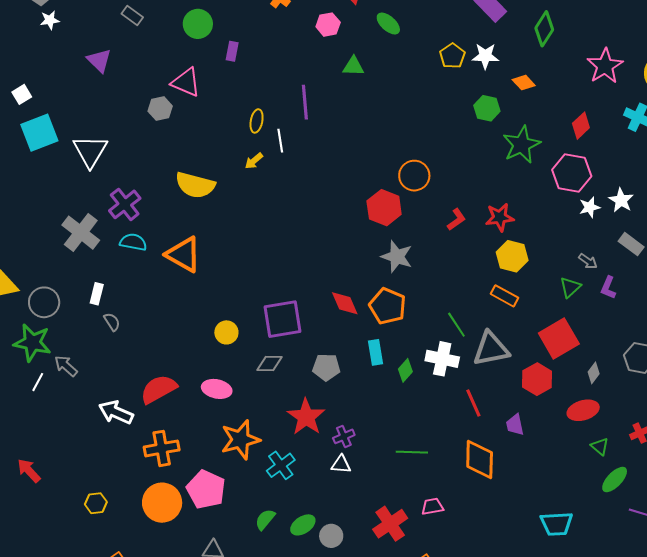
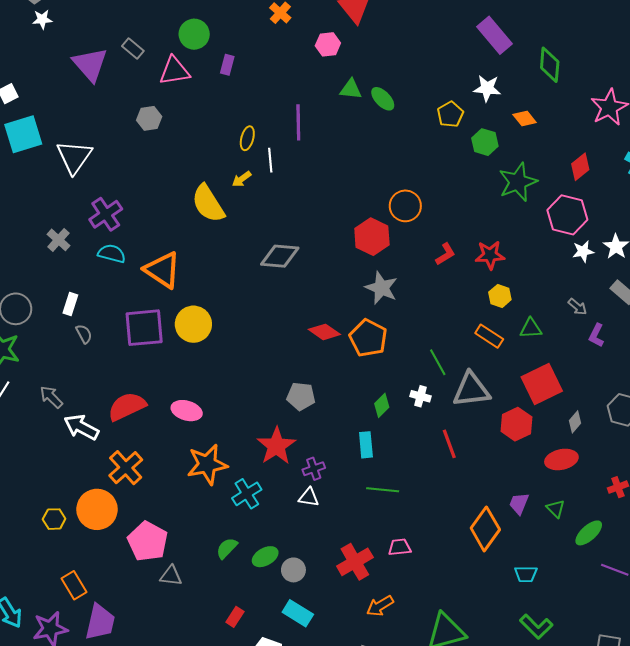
gray rectangle: (132, 16) -> (133, 49), moved
green ellipse: (388, 24) -> (383, 99), moved
green diamond: (544, 29) -> (550, 65), turned -32
yellow pentagon: (452, 56) -> (450, 114), moved
purple triangle: (99, 60) -> (90, 64), size x1.4
pink triangle: (186, 82) -> (174, 71), moved, turned -36
yellow semicircle: (195, 185) -> (208, 204), moved, turned 39
gray cross: (81, 233) -> (58, 240), size x0.6
yellow hexagon: (512, 256) -> (500, 296), size x0.7
green triangle: (570, 287) -> (531, 328), moved, turned 35
red diamond: (345, 303) -> (324, 332), turned -36
purple square: (282, 319) -> (144, 328), moved
yellow circle: (226, 332) -> (193, 324), moved, size x1.5
cyan rectangle: (375, 352) -> (366, 445), moved
white cross: (442, 359) -> (421, 396), size x0.6
gray diamond: (270, 363) -> (280, 256), moved, size x1.4
gray arrow: (66, 366) -> (51, 397), moved
purple trapezoid: (515, 425) -> (519, 503), moved, turned 30
green triangle: (600, 446) -> (556, 509), moved
orange cross: (162, 448) -> (126, 468), turned -36
orange diamond: (480, 460) -> (485, 529), moved, turned 30
pink pentagon: (206, 489) -> (148, 541), moved
orange circle: (162, 503) -> (97, 509), moved
cyan trapezoid: (557, 524) -> (526, 574), size x0.7

